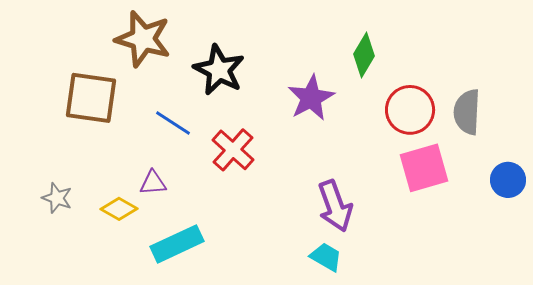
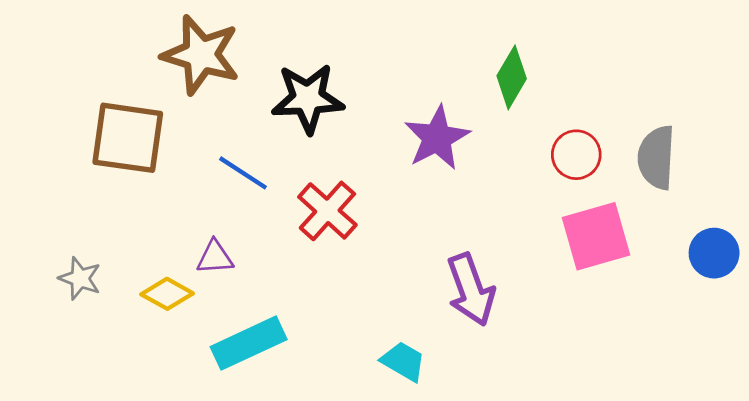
black star: (219, 70) -> (308, 98), turned -30
red circle: (410, 110) -> (576, 155), size x0.7
cyan trapezoid: (326, 257) -> (403, 361), moved

